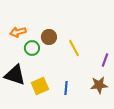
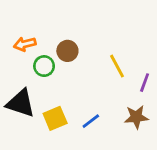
yellow line: (74, 48) -> (117, 66), moved
blue line: (66, 88) -> (91, 121), turned 48

